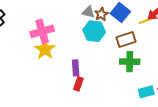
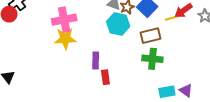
yellow star: (45, 49) -> (65, 39), turned 30
red rectangle: (78, 84) -> (105, 77), moved, turned -32

